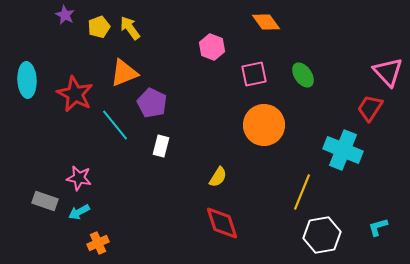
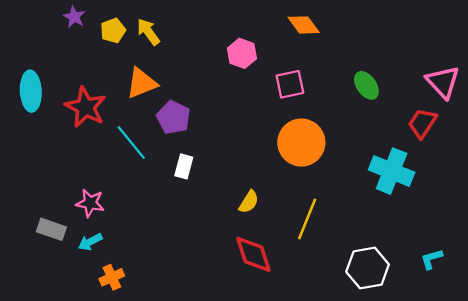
green ellipse: (303, 75) -> (366, 85), moved
yellow line: (302, 192) -> (307, 219), moved

